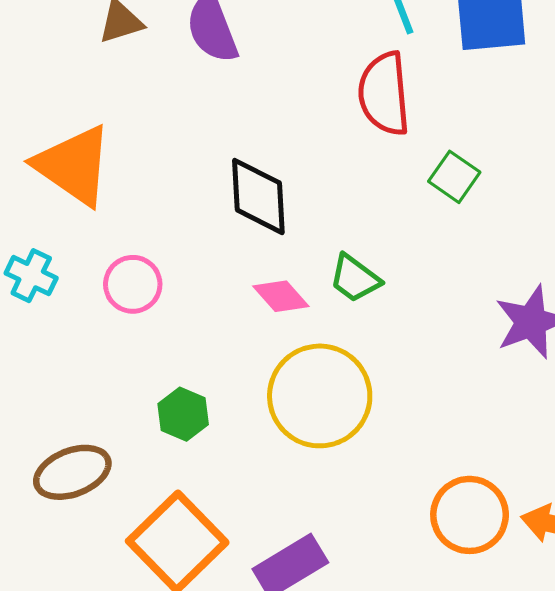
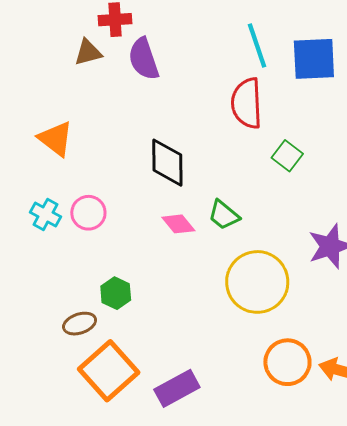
orange triangle: (74, 165) -> (56, 139), size x0.7
cyan cross: (31, 276) -> (45, 215), moved
yellow circle: (320, 396) -> (257, 282), moved
brown ellipse: (72, 472) -> (80, 324), moved, size x0.7

